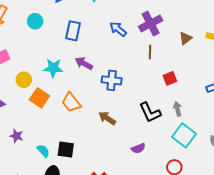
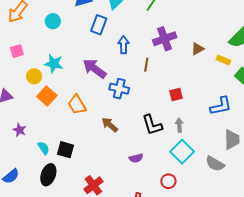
blue arrow: (118, 29) -> (124, 45), moved, turned 42
blue rectangle: (73, 31) -> (99, 25), moved
brown triangle: (186, 38) -> (198, 49), moved
brown line: (150, 52) -> (146, 65), moved
purple arrow: (84, 63) -> (94, 69), size x1.4
cyan star: (53, 68) -> (54, 64), moved

